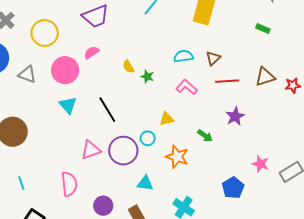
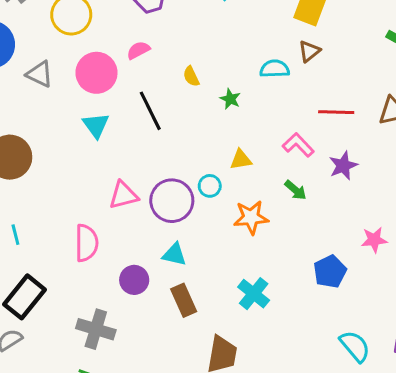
brown triangle: (213, 58) -> (309, 51), moved
green star: (147, 77) -> (230, 99), moved
pink L-shape: (187, 87) -> (298, 145), moved
black line: (107, 110) -> (150, 111), moved
orange star: (177, 157) -> (251, 217), turned -30
pink star: (260, 164) -> (374, 240), turned -30
cyan triangle: (145, 183) -> (174, 254), moved

